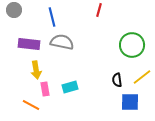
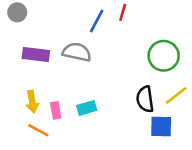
blue line: (52, 17) -> (97, 21), moved, turned 42
yellow arrow: (36, 70) -> (32, 102), moved
black semicircle: (117, 80) -> (145, 99), size x1.5

